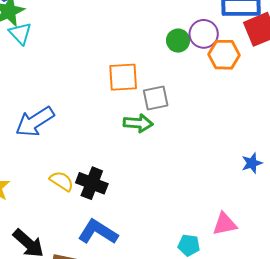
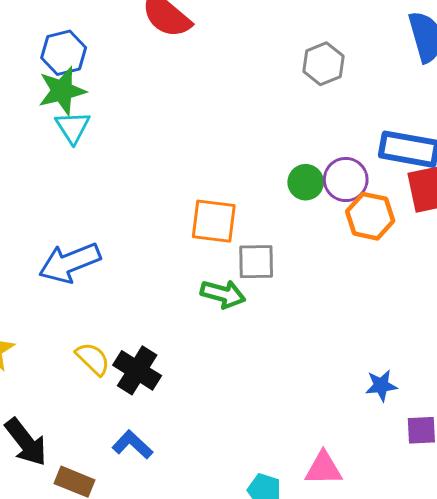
blue L-shape: (98, 232) -> (132, 445), size x0.7

